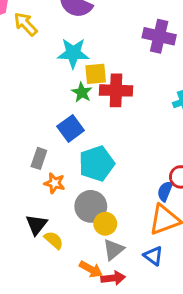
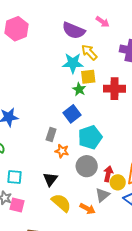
yellow arrow: (26, 24) -> (89, 52), moved
red cross: (116, 90) -> (114, 89), moved
yellow circle: (105, 224) -> (118, 182), moved
yellow semicircle: (54, 240) -> (61, 203), moved, size x1.5
red arrow: (113, 278) -> (108, 174), moved, turned -70

